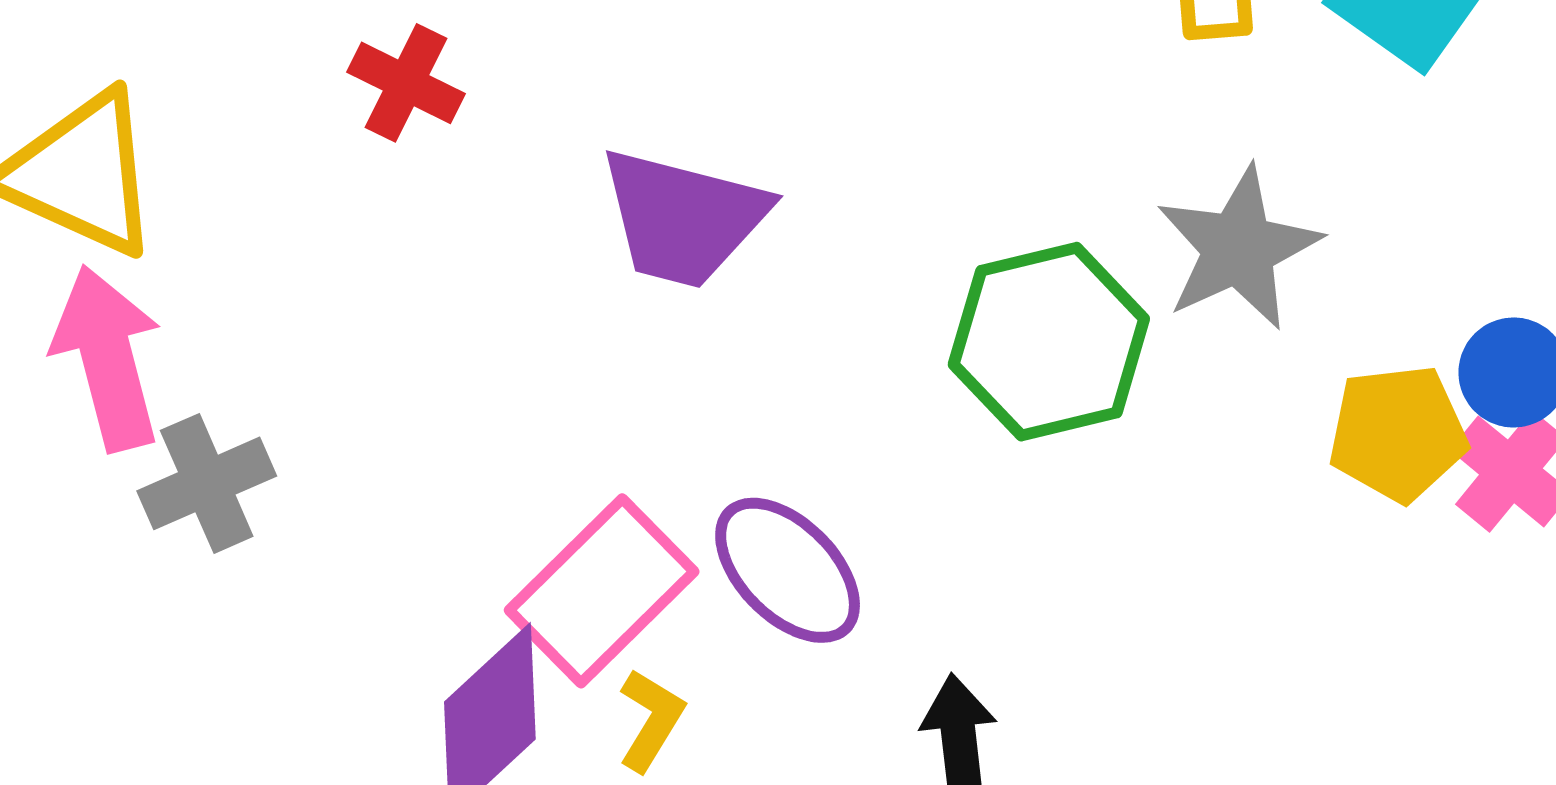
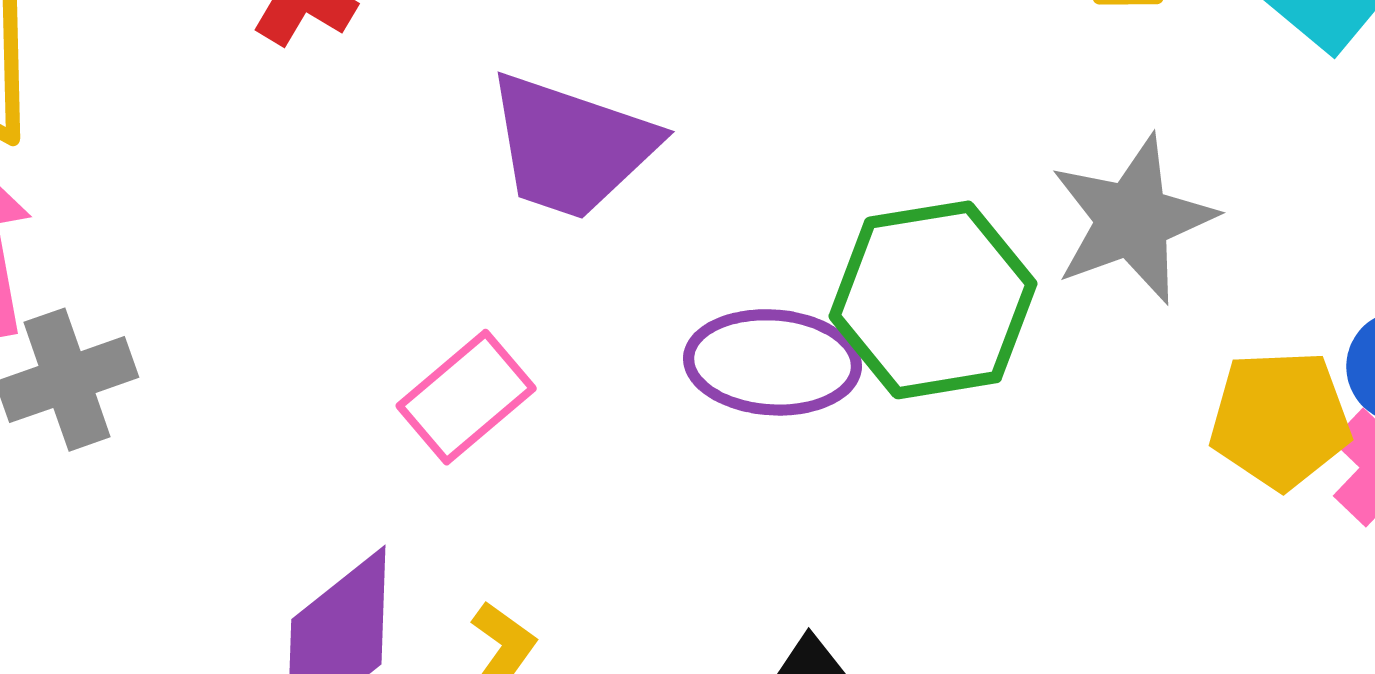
purple ellipse: (788, 570) -> (772, 362), moved, turned -46
pink rectangle: (602, 591) -> (466, 397), moved, size x0.7

